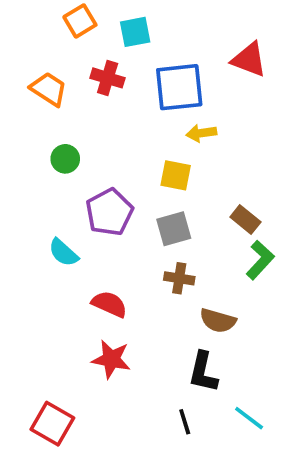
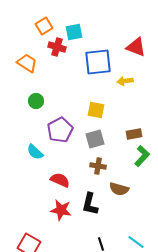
red cross: (108, 78) -> (57, 47), moved
yellow arrow: (201, 133) -> (125, 81), moved
brown rectangle: (245, 220) -> (134, 134), turned -49
black L-shape: (203, 372) -> (90, 204), moved

